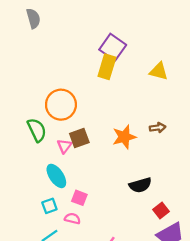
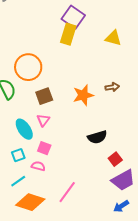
pink triangle: (64, 146) -> (43, 120), moved

